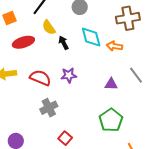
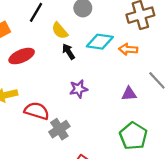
yellow semicircle: (49, 27) -> (60, 31), moved
cyan diamond: (91, 37) -> (100, 42), turned -60
red semicircle: (40, 78) -> (37, 111), moved

